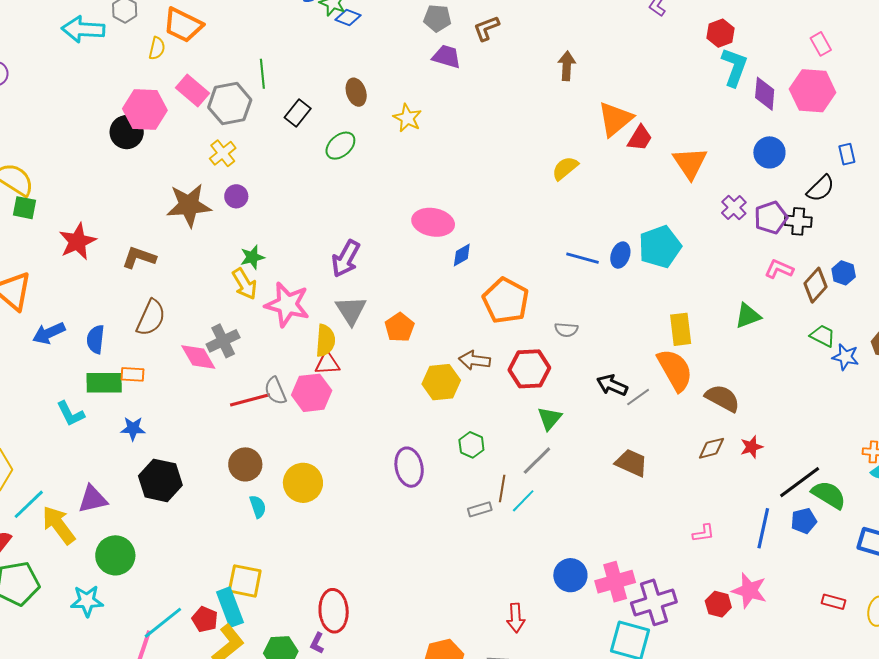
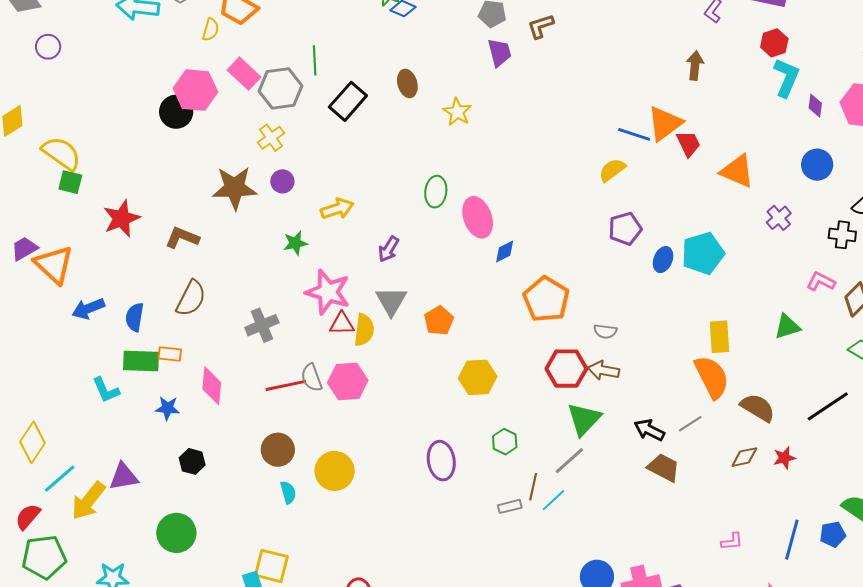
purple trapezoid: (447, 57) -> (499, 53), turned 56
brown arrow: (567, 66) -> (695, 65), moved
purple diamond: (765, 94) -> (815, 106), size x0.7
black rectangle: (298, 113) -> (348, 101), size x1.4
red trapezoid: (640, 138) -> (688, 144), turned -60
green ellipse: (340, 146) -> (436, 192), moved, turned -44
orange triangle: (690, 163) -> (737, 171), turned -36
purple pentagon: (771, 218) -> (625, 229), moved
pink ellipse: (433, 222) -> (478, 217), turned 57
blue line: (583, 258) -> (634, 134), moved
purple arrow: (346, 259) -> (389, 249), size x0.7
yellow arrow: (244, 284) -> (337, 209), moved, turned -80
pink diamond: (198, 357) -> (212, 386), moved, turned 33
brown arrow: (475, 360) -> (603, 370), moved
red triangle: (327, 363) -> (342, 324), moved
black arrow: (612, 385) -> (649, 430), moved
gray line: (638, 397) -> (690, 424), moved
green triangle: (550, 418) -> (584, 419), size x1.4
black hexagon: (160, 480) -> (192, 461), size x0.6
black line: (800, 482) -> (828, 406), moved
yellow arrow: (59, 525) -> (88, 501), turned -108
green circle: (115, 555) -> (176, 533), moved

